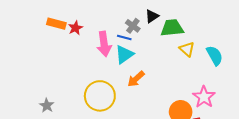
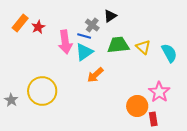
orange rectangle: (56, 24) -> (20, 23), turned -66
green trapezoid: (172, 28) -> (118, 45), moved
yellow circle: (100, 96) -> (42, 91), moved

